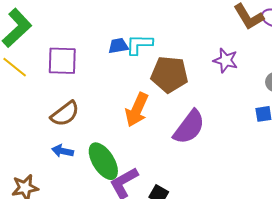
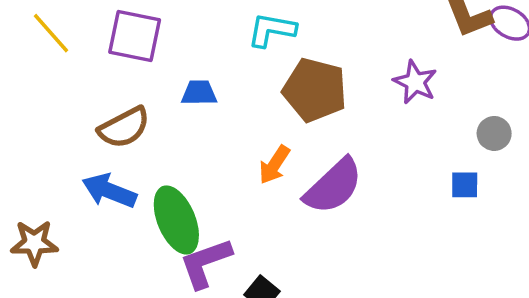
blue trapezoid: (118, 46) -> (199, 93), moved
orange arrow: (137, 110) -> (274, 165), moved, size x0.7
blue arrow: (63, 151) -> (109, 191), size x1.4

